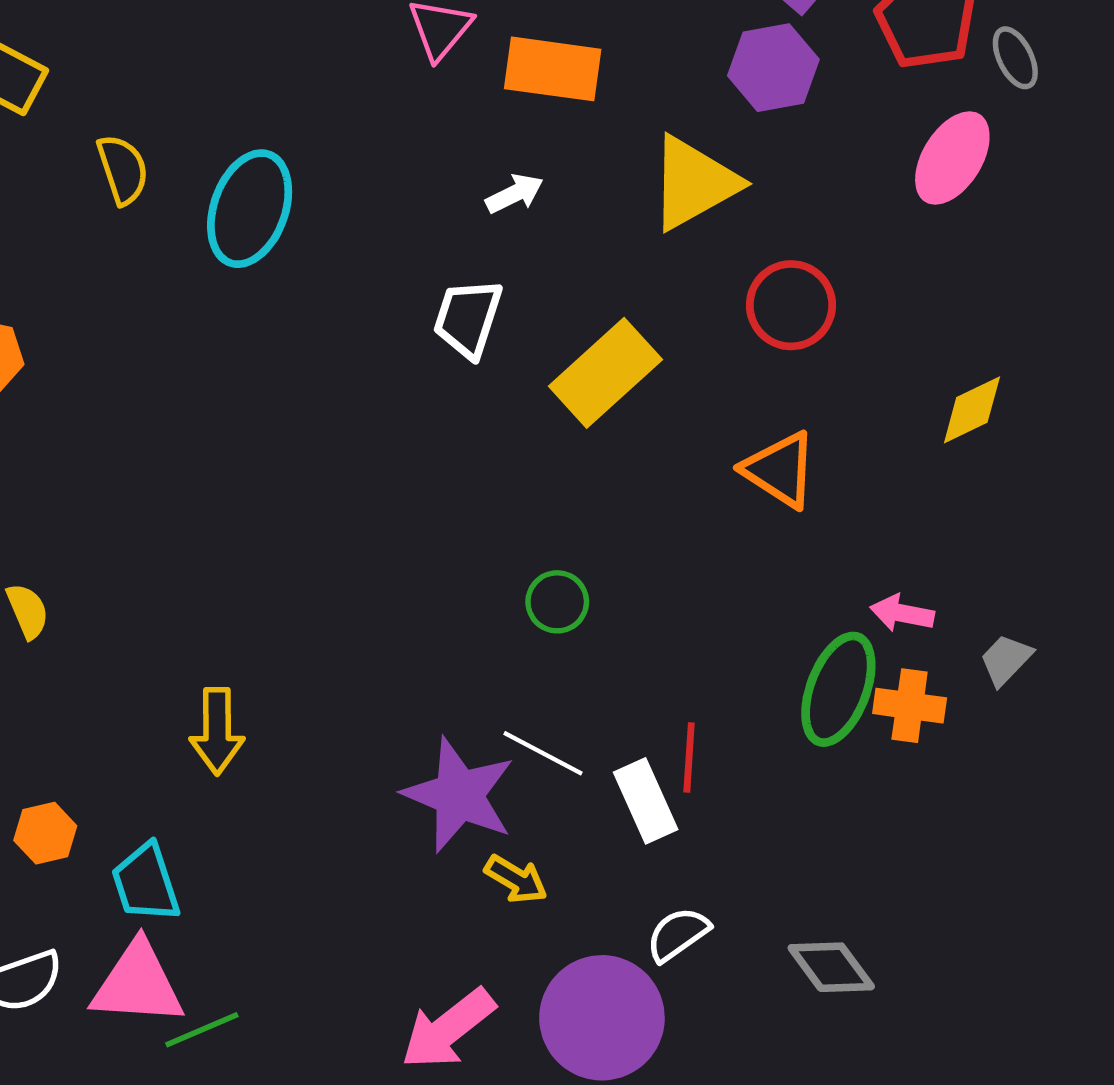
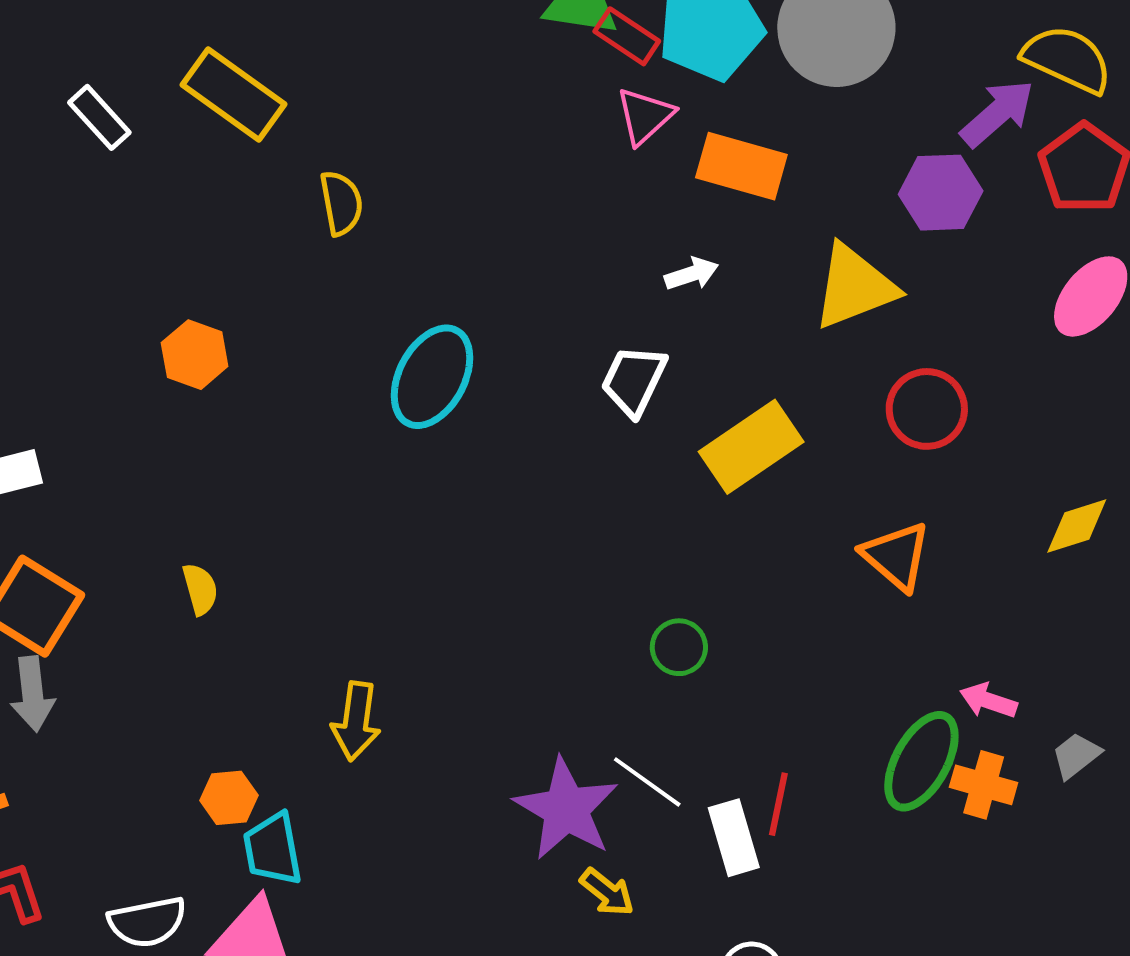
cyan ellipse: (250, 209) -> (432, 377), moved
orange hexagon: (45, 833) -> (229, 798), moved

